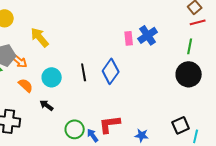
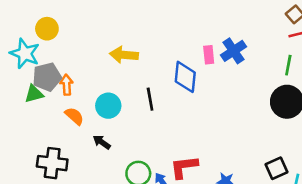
yellow arrow: (40, 37) -> (124, 55), moved, turned -45
orange arrow: (20, 61) -> (67, 85), turned -133
blue diamond: (111, 71) -> (185, 77), moved, turned -30

